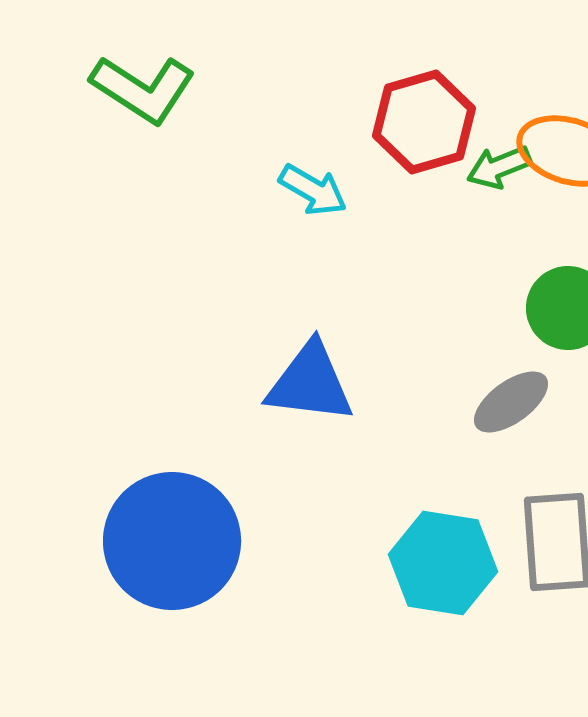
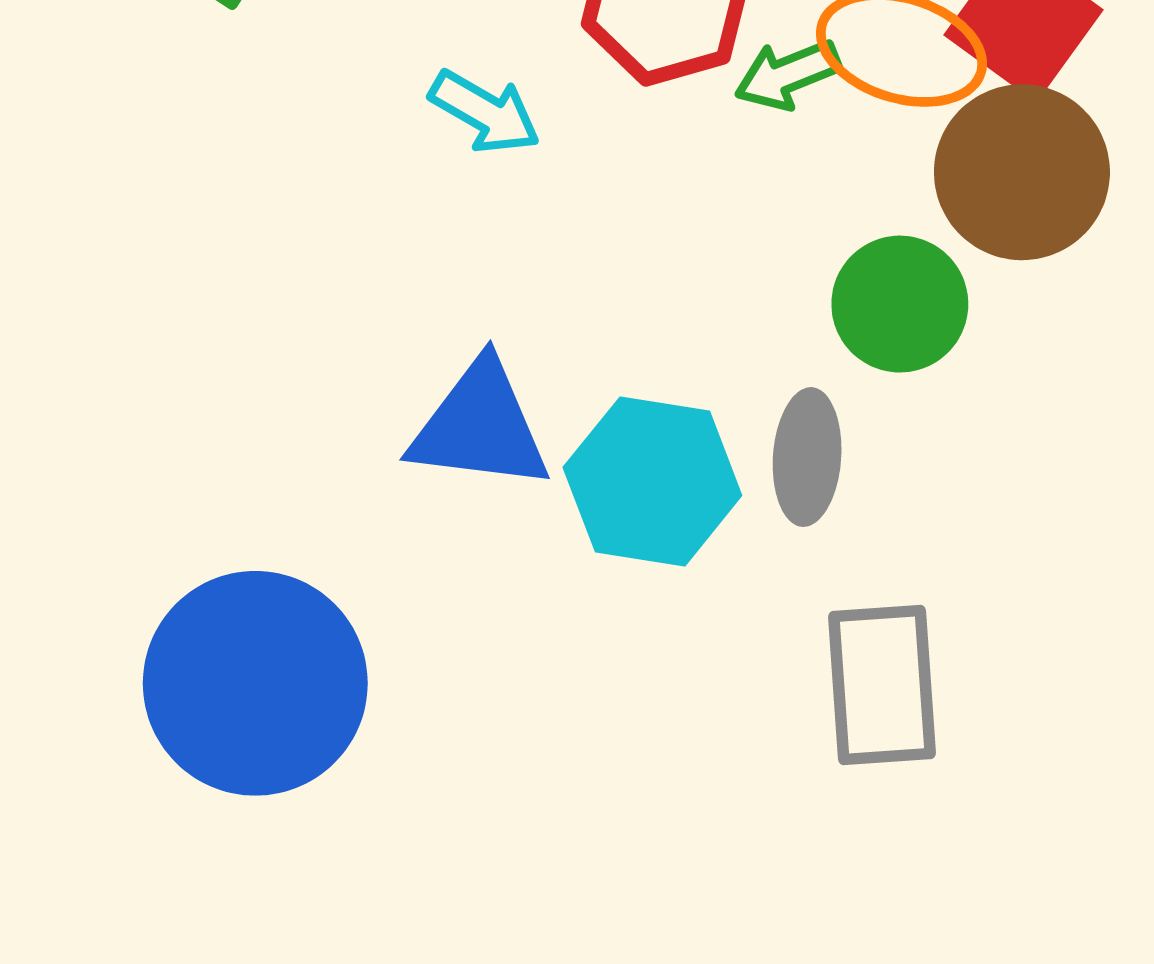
gray ellipse: (511, 402) -> (807, 457), turned -50
cyan hexagon: (443, 563) -> (652, 481), moved

